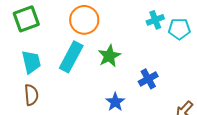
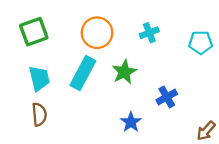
cyan cross: (155, 20) -> (149, 33), moved

